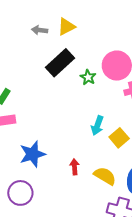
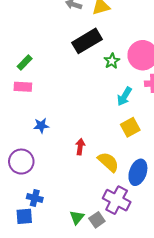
cyan arrow: (97, 126) -> (124, 96), moved
blue star: (32, 154) -> (41, 126), size x0.6

